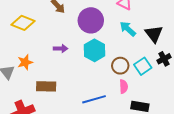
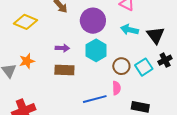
cyan arrow: (128, 29) -> (130, 30), turned -30
brown rectangle: (46, 86) -> (64, 70), moved
pink semicircle: (124, 87) -> (116, 88), moved

